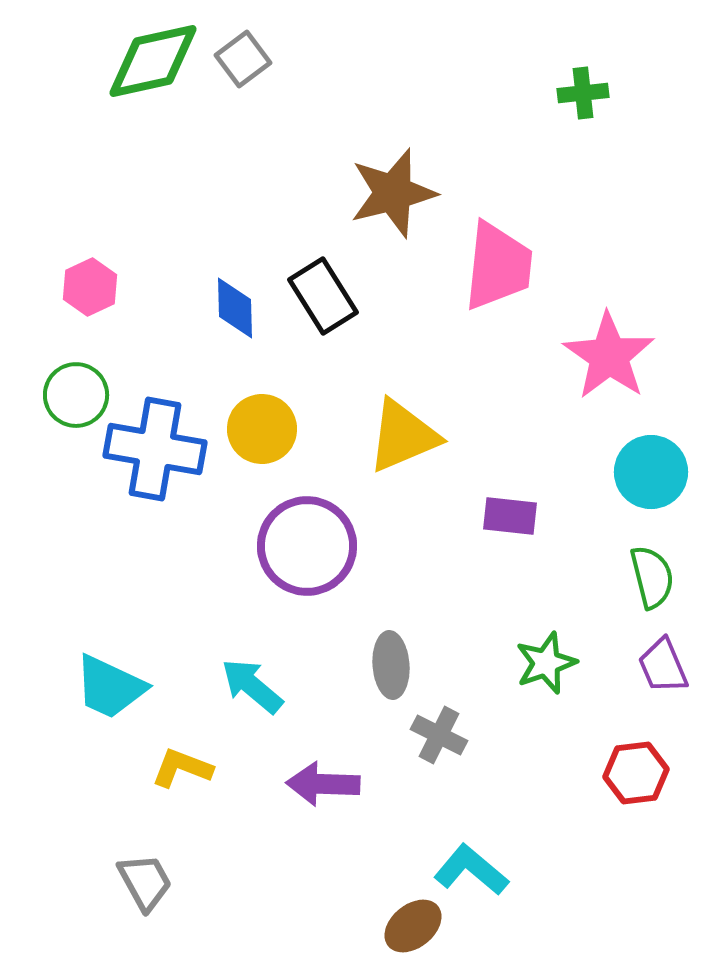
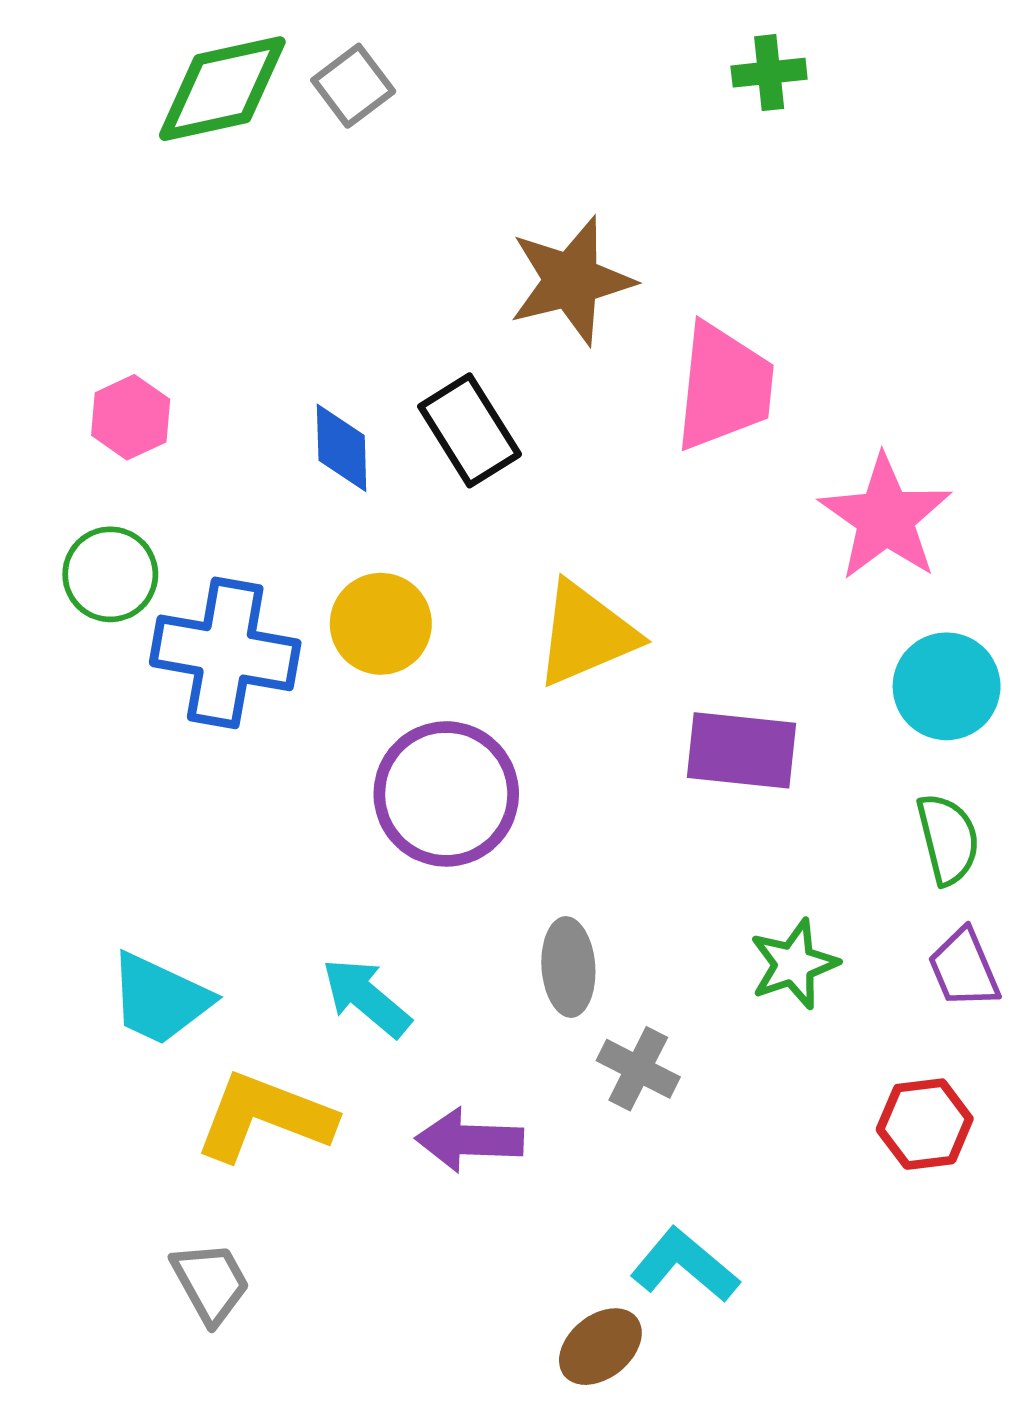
green cross: (583, 93) -> (769, 73), moved
purple rectangle: (510, 516) -> (741, 750), size x1.4
yellow L-shape: (182, 768) -> (264, 1117), size x1.6

